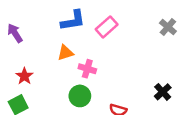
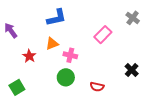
pink rectangle: (107, 27) -> (103, 35), moved
red star: (24, 76) -> (29, 56), moved

